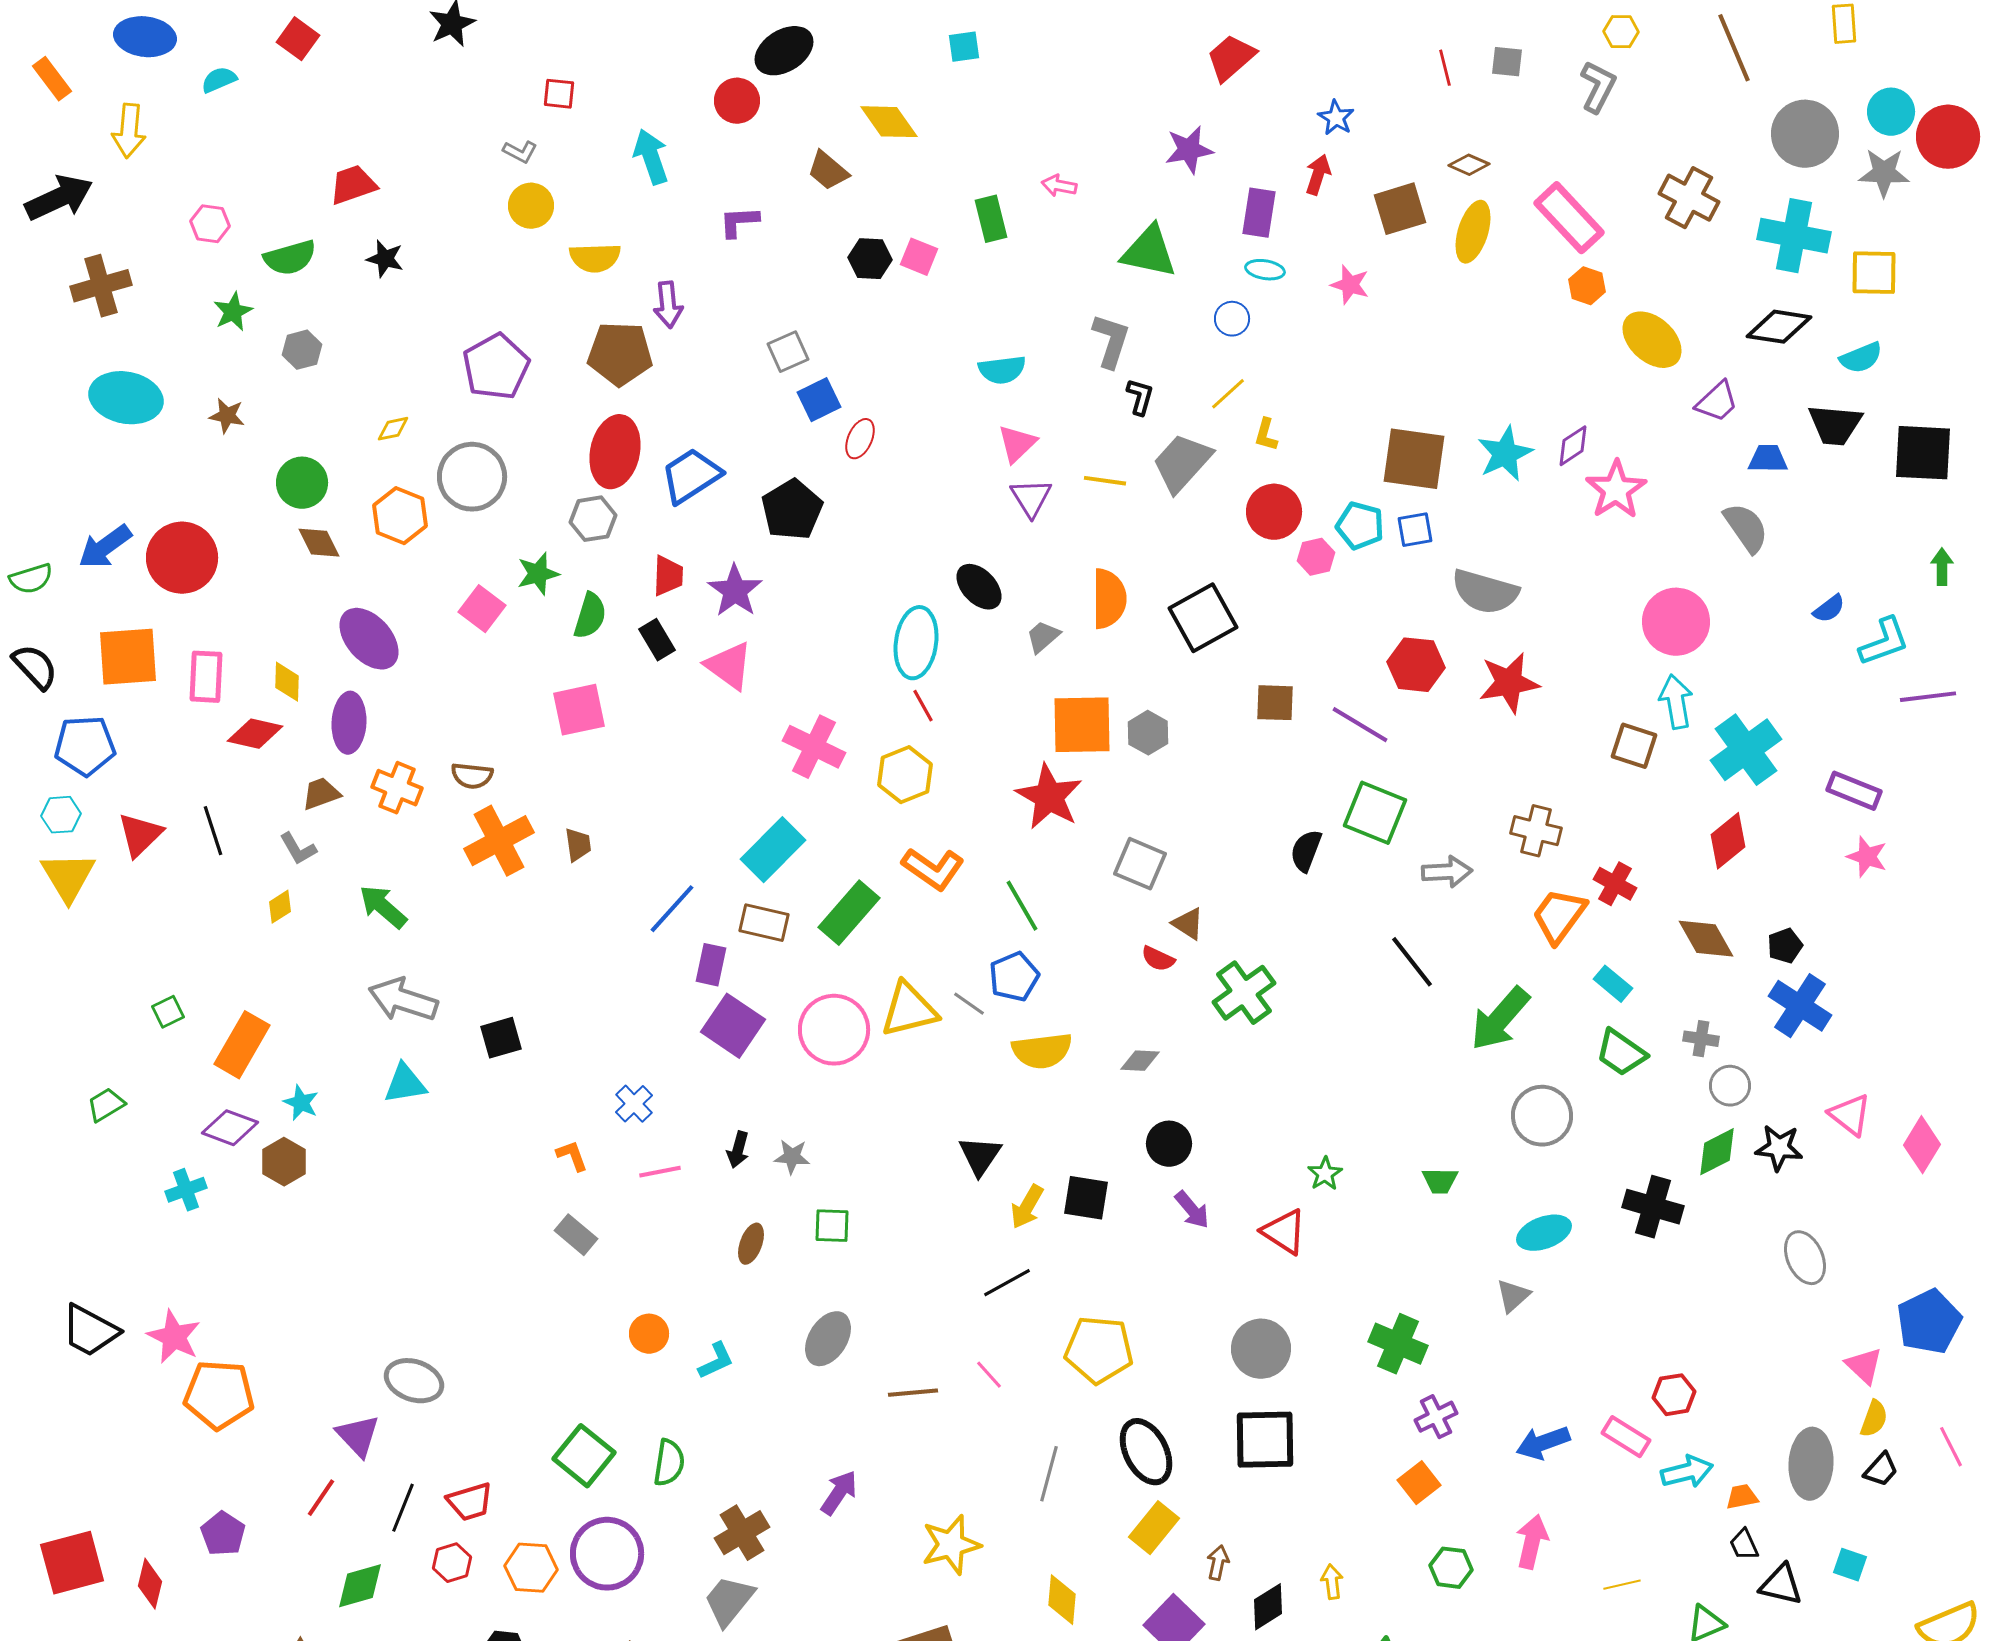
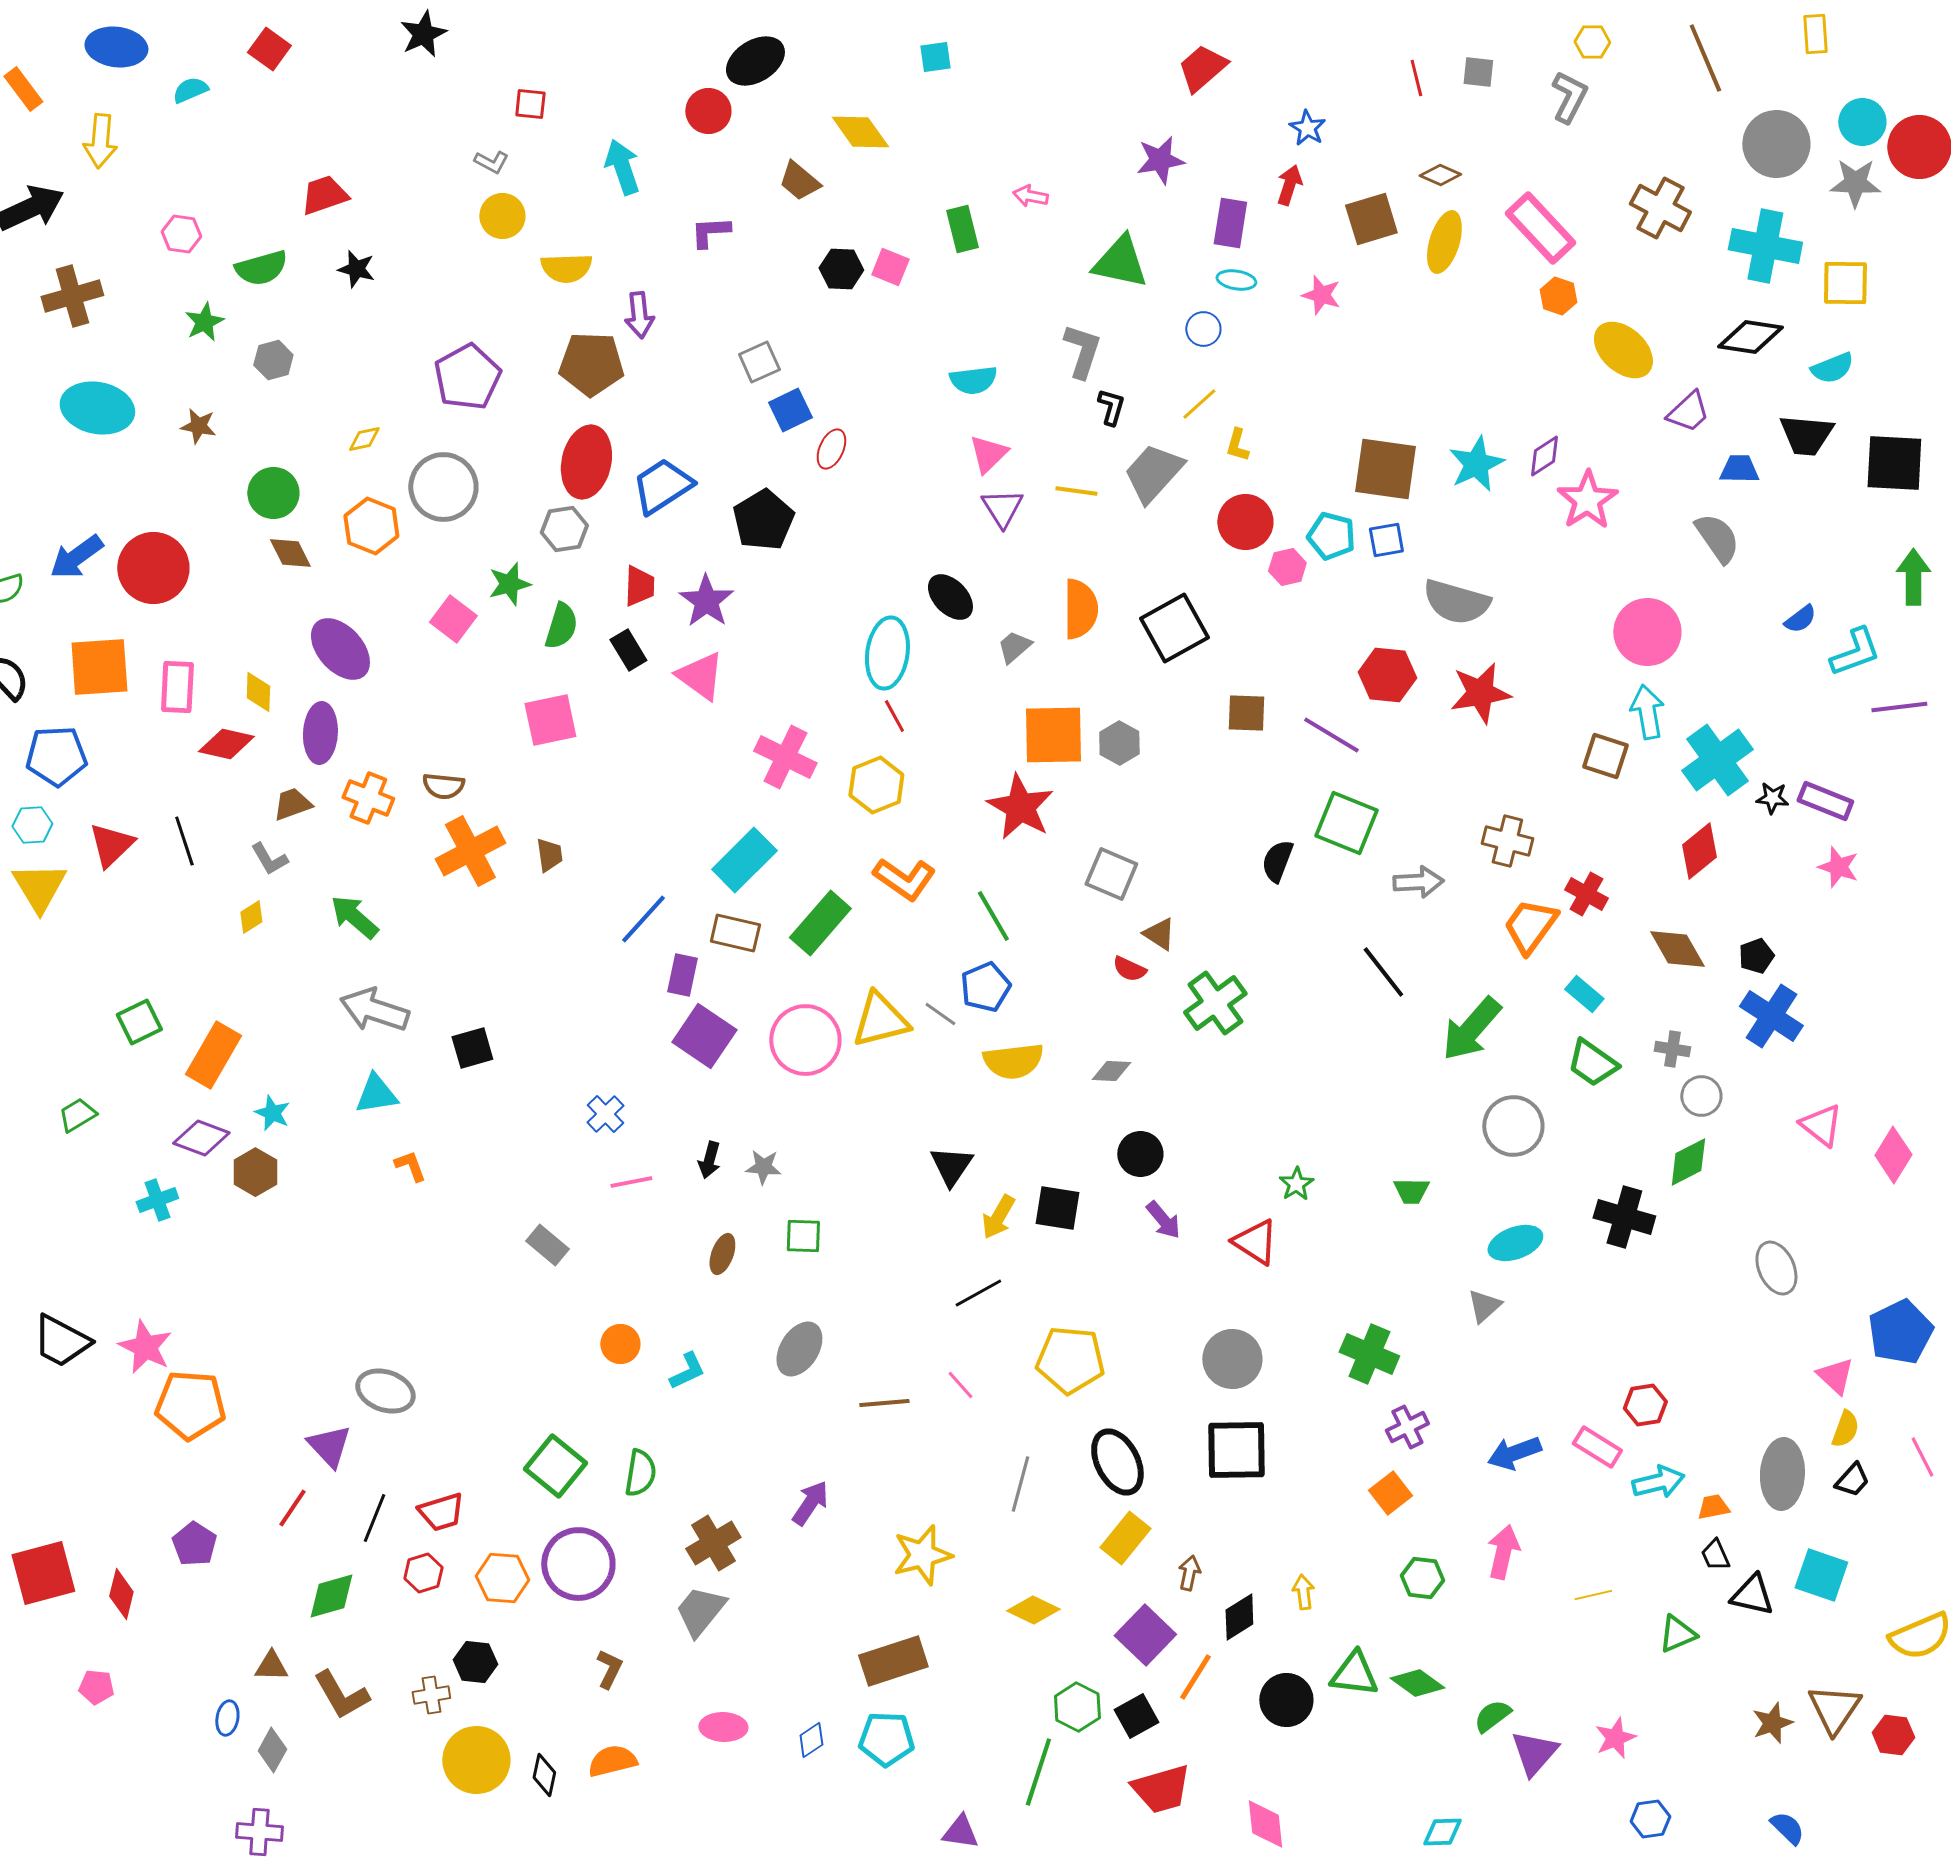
green arrow: (1942, 567) -> (1913, 577), size x1.5
green square: (168, 1012) -> (139, 1022), size x1.4
black star: (1779, 1148) -> (1772, 798), moved, size x0.7
orange L-shape: (572, 1156) -> (410, 1166), moved
cyan square: (1850, 1565) -> (1821, 1575), size x1.6
yellow diamond: (1062, 1600) -> (1033, 1610), turned -69

